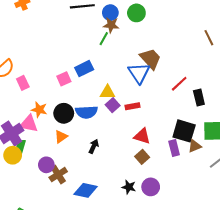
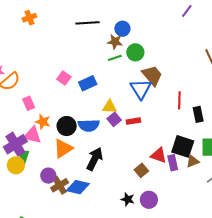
blue circle: (110, 13) -> (122, 29), moved
green circle: (136, 13) -> (135, 52), moved
green line: (104, 39) -> (115, 58), moved, turned 40
pink square: (64, 79) -> (64, 78), moved, turned -32
pink rectangle: (23, 83) -> (29, 103), moved
red line: (179, 84) -> (179, 100), turned -48
red triangle: (142, 136) -> (159, 155), moved
orange triangle: (61, 137) -> (63, 149), size x1.5
black arrow: (94, 146) -> (95, 159), size x1.6
blue diamond: (86, 190) -> (78, 187), moved

